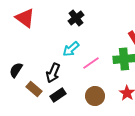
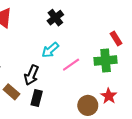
black rectangle: (58, 95) -> (37, 98), turned -42
brown circle: (95, 96) -> (88, 105), moved

